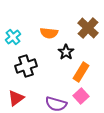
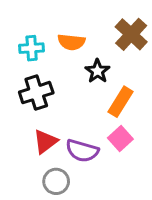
cyan cross: (13, 37) -> (32, 48), moved, turned 35
red triangle: (16, 98) -> (45, 142), moved

